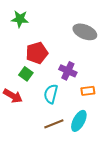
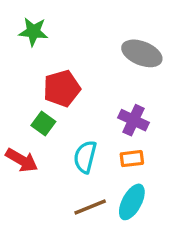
purple cross: (68, 71) -> (134, 120), moved
orange rectangle: (88, 91) -> (132, 159), moved

